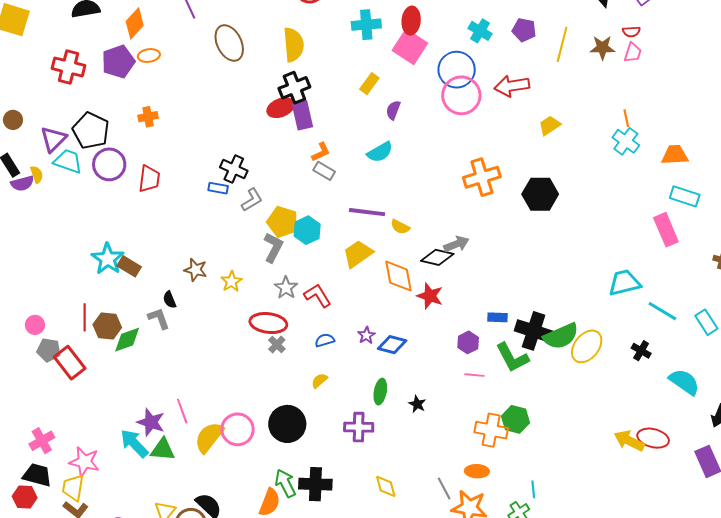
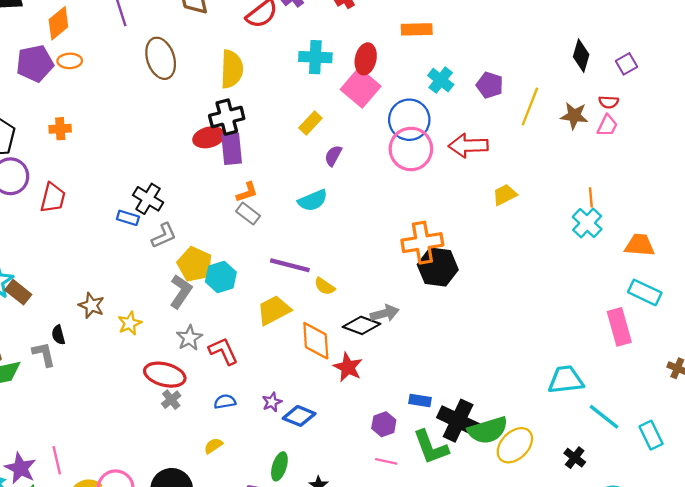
black hexagon: (540, 194) -> (438, 267), moved

